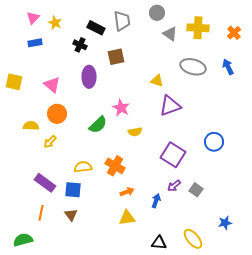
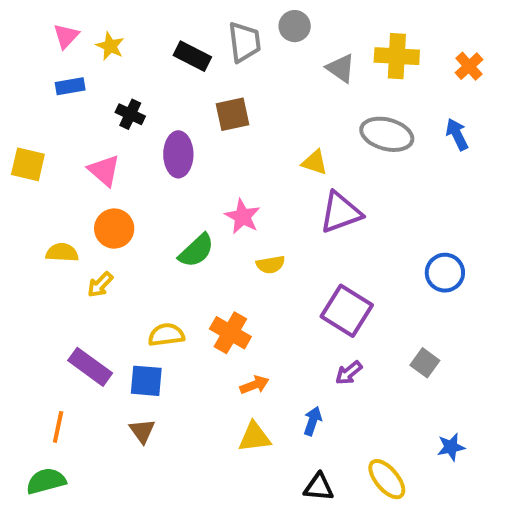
gray circle: (157, 13) -> (295, 26), moved
black cross: (80, 45) -> (130, 114), moved
blue circle: (214, 142) -> (445, 273), moved
gray square: (196, 190) -> (425, 363), moved
blue arrow: (156, 201) -> (313, 421), moved
orange line: (41, 213) -> (58, 427), moved

